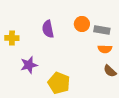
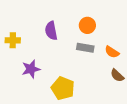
gray rectangle: (102, 30) -> (85, 48), moved
orange semicircle: (105, 49) -> (112, 52), turned 32

